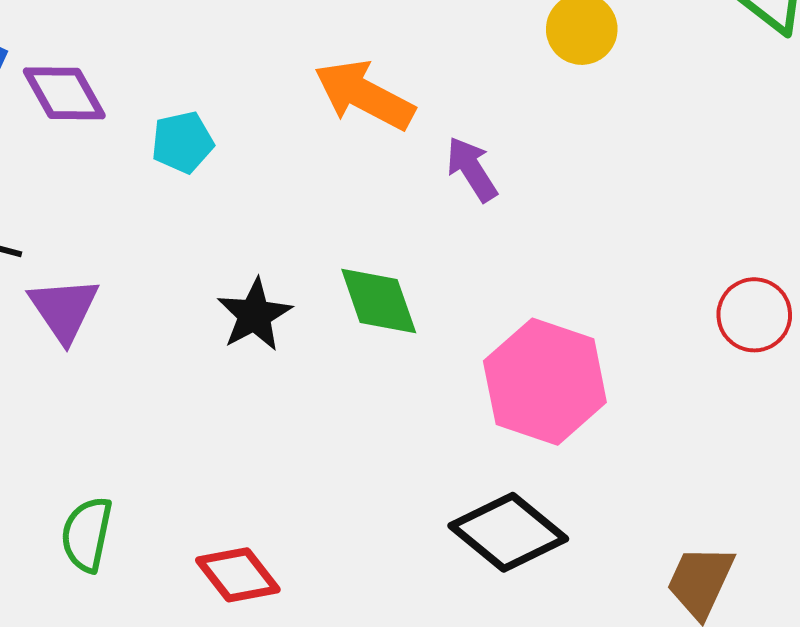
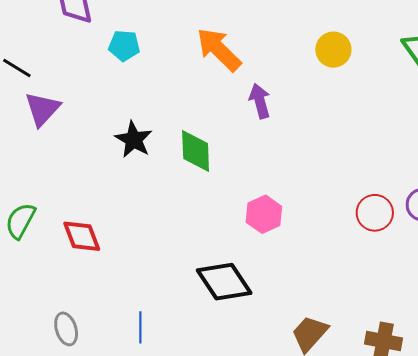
black star: (255, 315) -> (134, 140), turned -30
pink hexagon: (545, 382) -> (264, 214), size x0.6
red diamond: (238, 575) -> (82, 236), moved

